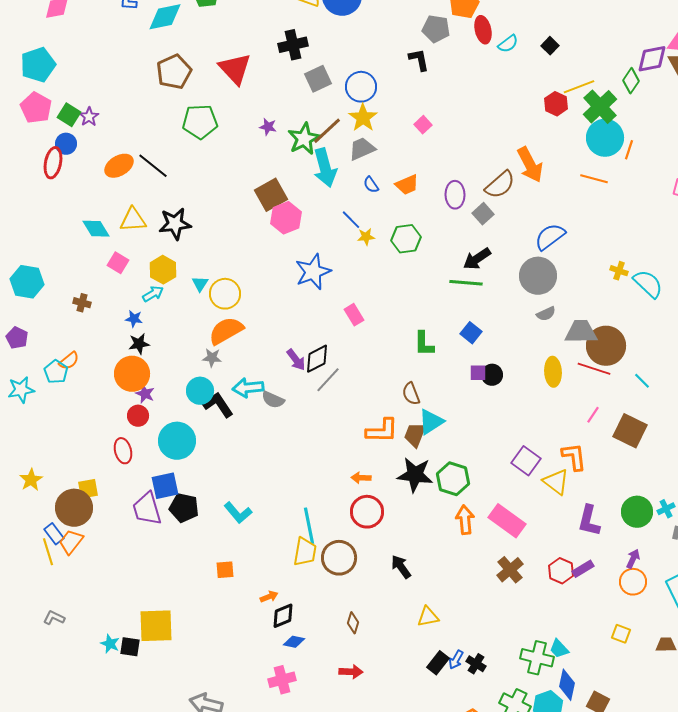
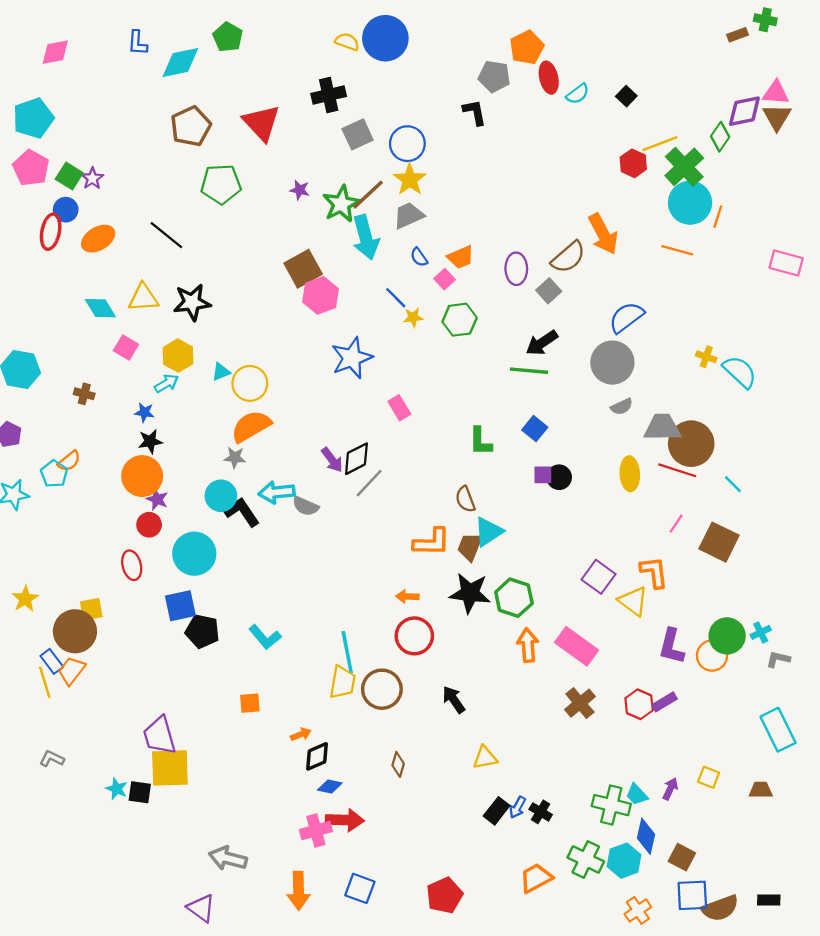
pink square: (423, 125) -> (444, 279), moved
orange ellipse: (119, 166) -> (98, 239), moved
cyan triangle: (200, 284) -> (221, 372), turned 36
purple trapezoid: (147, 509) -> (160, 736), moved
purple arrow: (633, 559) -> (670, 789), moved
orange circle: (633, 582) -> (712, 656), moved
red arrow: (351, 672) -> (345, 820), moved, size x1.4

